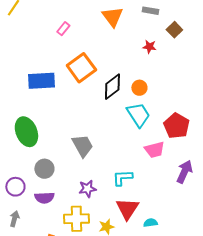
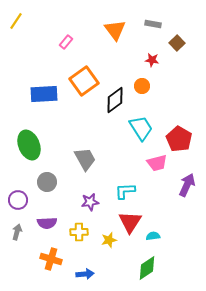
orange circle: (139, 88) -> (142, 86), moved
purple semicircle: (44, 198) -> (47, 223), moved
yellow cross: (76, 219) -> (79, 232), size x0.7

